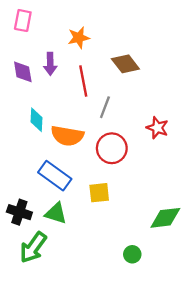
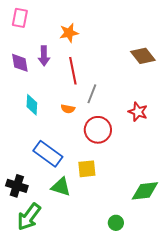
brown diamond: (125, 64) -> (143, 56), moved
orange semicircle: (67, 136) -> (68, 109), moved, size x0.5
green triangle: (56, 213) -> (61, 187), moved

